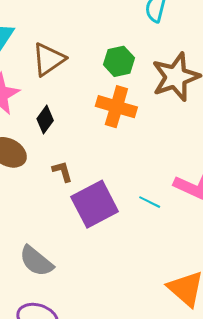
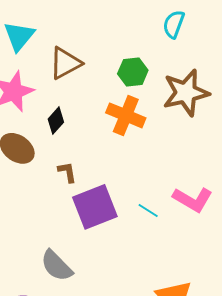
gray semicircle: (36, 261) -> (57, 266), moved

